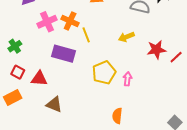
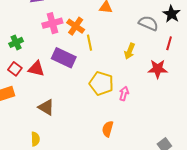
yellow arrow: (126, 37) -> (130, 51), turned -56
red line: (176, 57) -> (169, 43), moved, turned -40
yellow pentagon: (104, 73) -> (101, 83), turned 30
red triangle: (39, 78) -> (36, 69), moved

